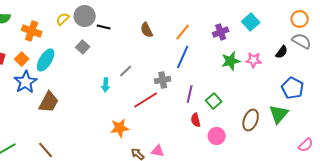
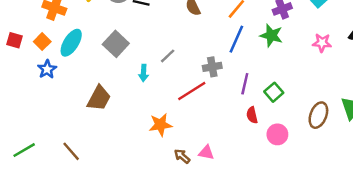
gray square: (83, 47) -> (116, 44), moved, size x1.5
green star: (231, 61) -> (271, 35), moved, turned 30
blue star: (26, 82) -> (47, 69), size x0.7
brown trapezoid: (49, 102) -> (99, 98), moved

